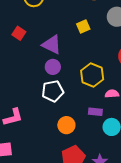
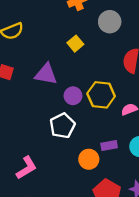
purple circle: (53, 67) -> (73, 96), moved
purple rectangle: (95, 112) -> (109, 145), moved

